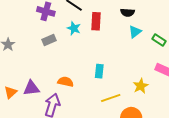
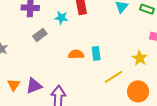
orange semicircle: (66, 82) -> (76, 54), moved
orange triangle: (11, 92) -> (14, 85), moved

